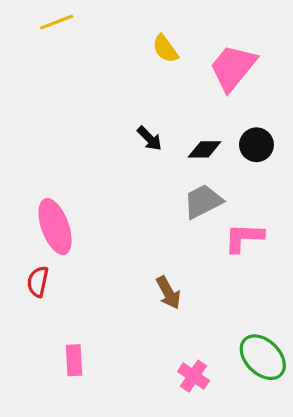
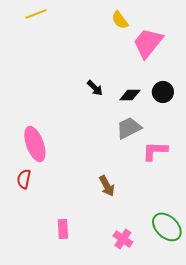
yellow semicircle: (165, 49) -> (120, 20), moved
pink rectangle: (74, 360) -> (63, 229), moved

